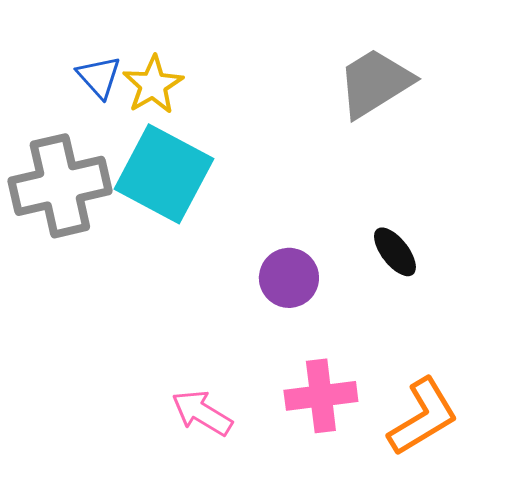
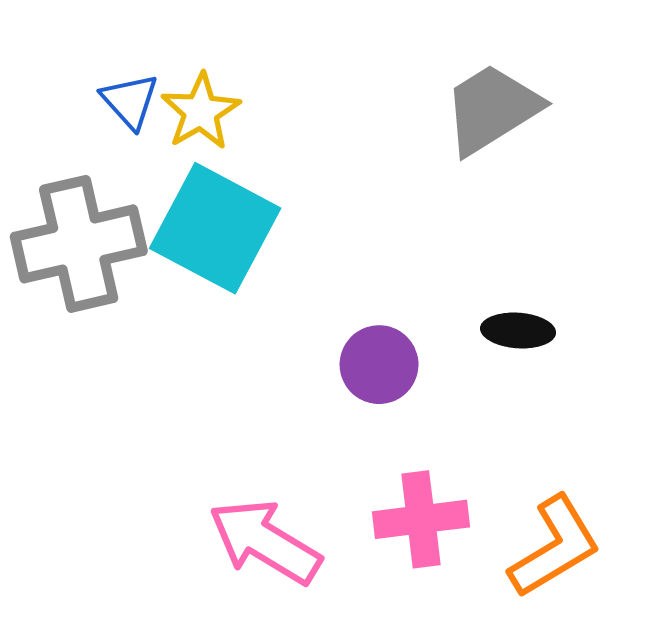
black ellipse: (395, 252) -> (518, 330), turned -48
pink arrow: (202, 413) -> (265, 542), size x1.4

